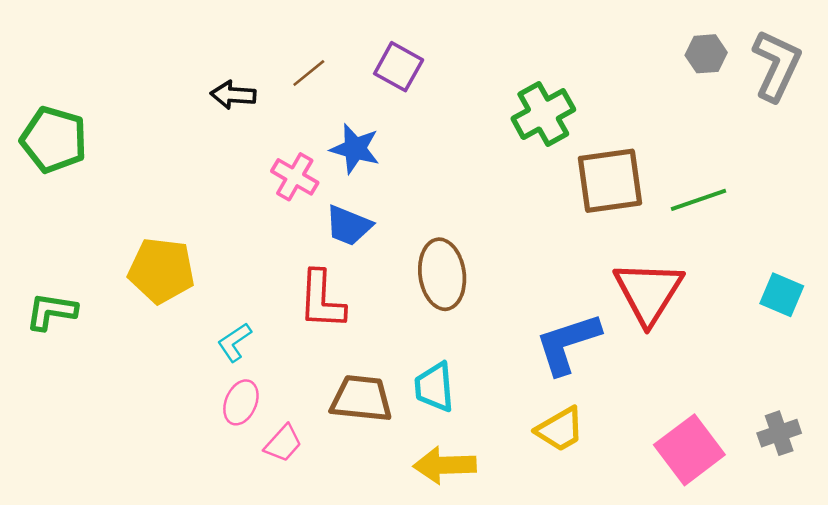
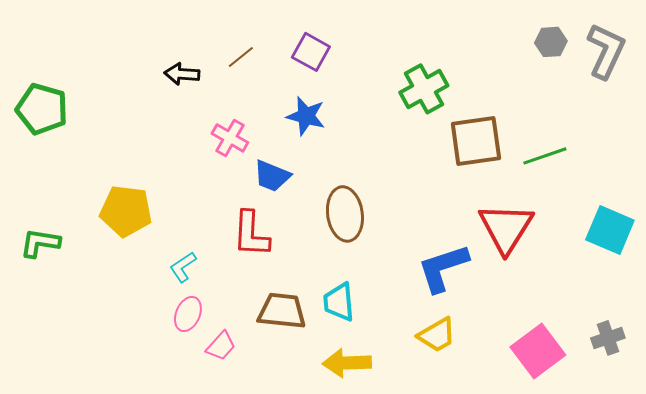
blue star: (355, 149) -> (306, 116), moved
cyan square: (782, 295) -> (610, 230), size x1.4

